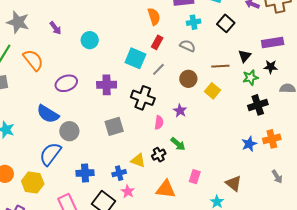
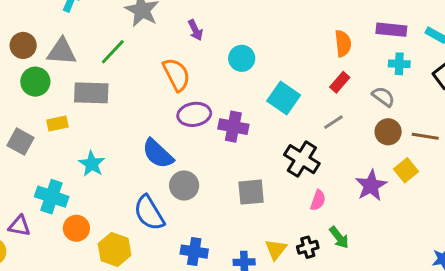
cyan square: (135, 58) -> (284, 98), moved
orange semicircle: (33, 60) -> (176, 75), moved
brown circle: (188, 79) -> (388, 132), moved
purple cross: (107, 85) -> (233, 127), moved
purple star: (180, 111) -> (371, 186), moved, size x1.5
blue semicircle: (50, 154) -> (149, 213), turned -80
yellow triangle: (138, 160) -> (276, 249), turned 35

